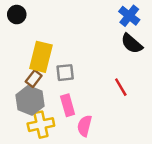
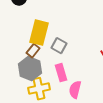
gray square: (65, 73) -> (59, 46), turned 35

